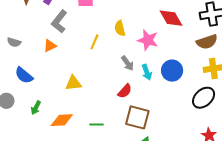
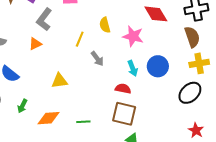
brown semicircle: (207, 42) -> (192, 37), turned -90
gray arrow: (128, 63) -> (97, 59), moved
red semicircle: (125, 91) -> (123, 89), moved, turned -119

